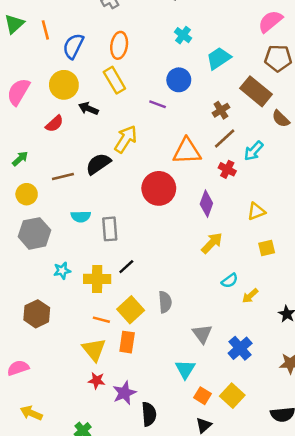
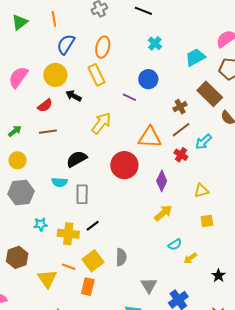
orange line: (45, 30) -> (54, 19), moved
cyan trapezoid: (219, 58) -> (195, 57), moved
black semicircle: (98, 164) -> (77, 159), moved
brown line: (63, 177) -> (48, 132), moved
yellow triangle: (94, 350) -> (47, 279), moved

